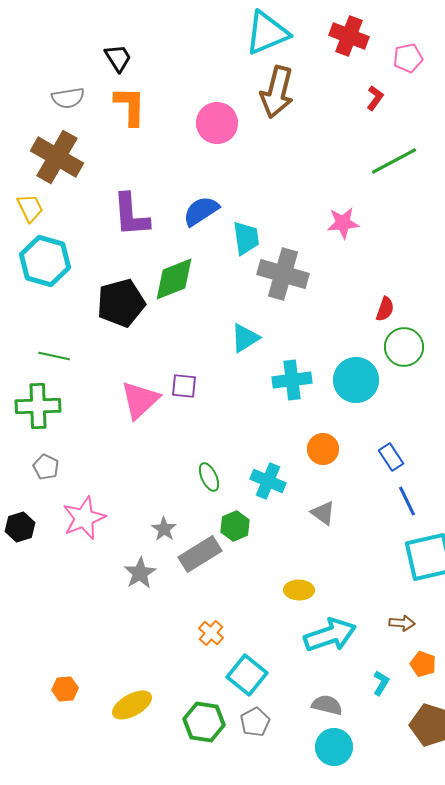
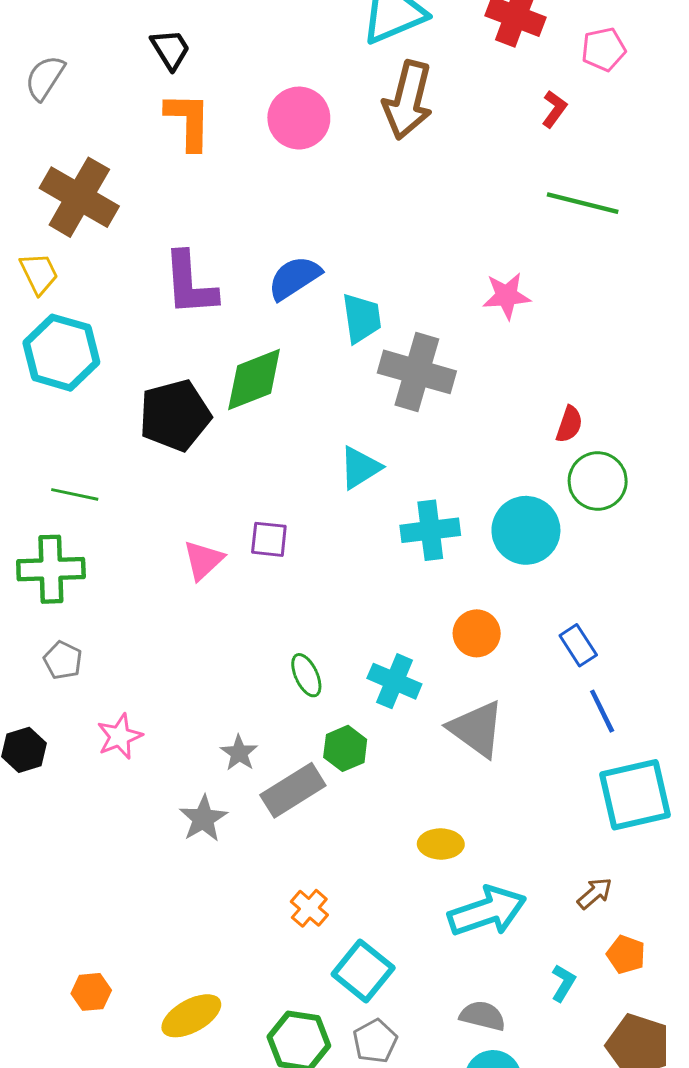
gray semicircle: (68, 98) -> (45, 78), moved, turned 132
pink circle: (217, 123) -> (299, 118), moved
green line: (394, 161) -> (583, 203), turned 42
pink triangle: (140, 400) -> (203, 560), size x0.7
gray triangle: (323, 513) -> (477, 729), size x1.6
pink star: (84, 518) -> (120, 736), size x0.7
brown arrow: (402, 623) -> (595, 893), turned -45

